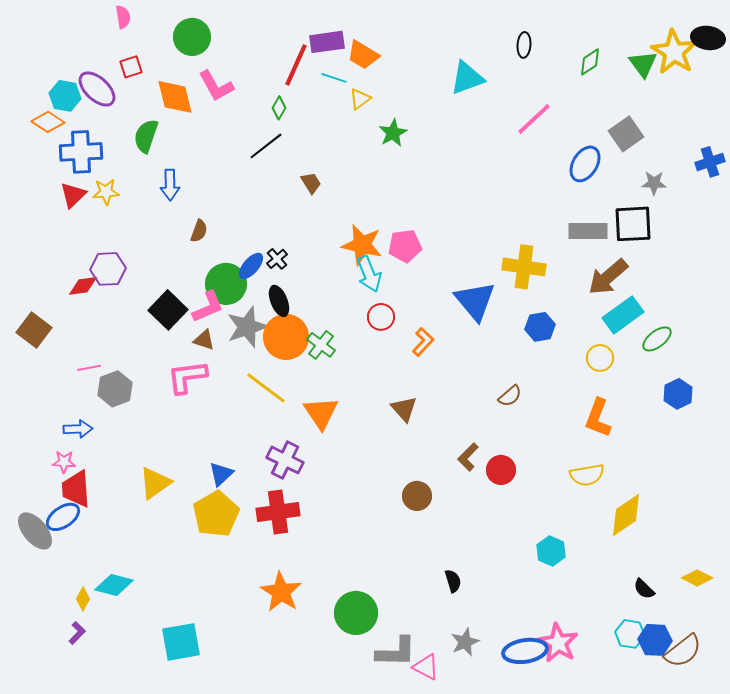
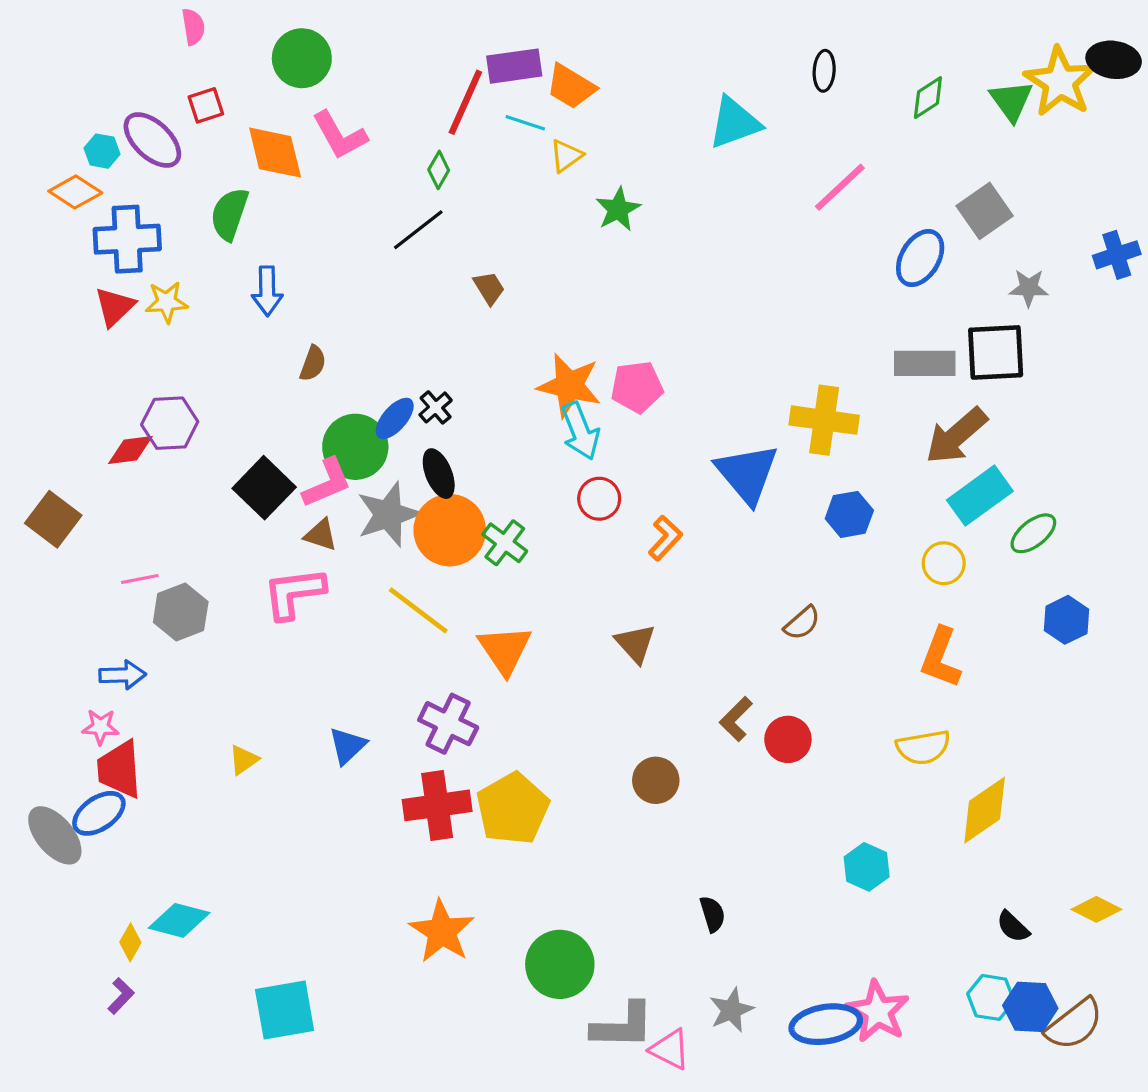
cyan hexagon: (65, 96) -> (102, 151), size x0.7
yellow triangle: (155, 483) -> (244, 760), size x0.6
yellow pentagon: (216, 514) -> (513, 809), moved

